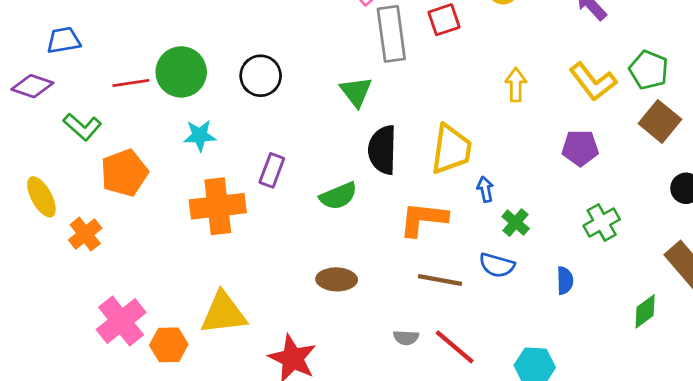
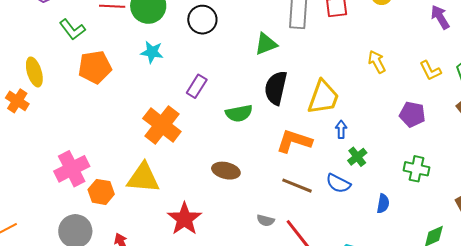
yellow L-shape: (593, 82) -> (430, 71), size x0.7
yellow arrow: (516, 85) -> (377, 62), turned -40
green triangle: (356, 92) -> (266, 44), turned 35
orange cross: (218, 206) -> (162, 125), moved, turned 33
green cross: (602, 223) -> (417, 169), turned 30
orange cross: (85, 234) -> (17, 101), moved, turned -30

